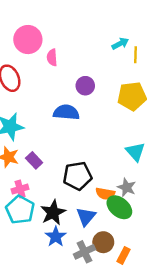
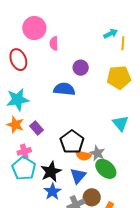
black pentagon: (77, 176) -> (72, 142), turned -30
gray star: (127, 187) -> (97, 153), moved
orange semicircle: (105, 194) -> (83, 156), moved

